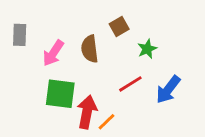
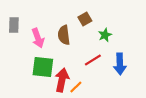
pink arrow: (53, 53) -> (38, 38), turned -54
blue arrow: (168, 90) -> (120, 64), turned -40

